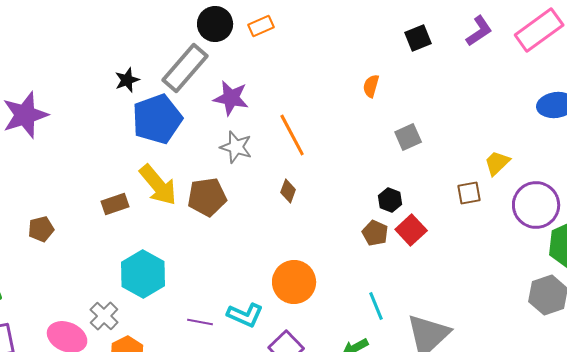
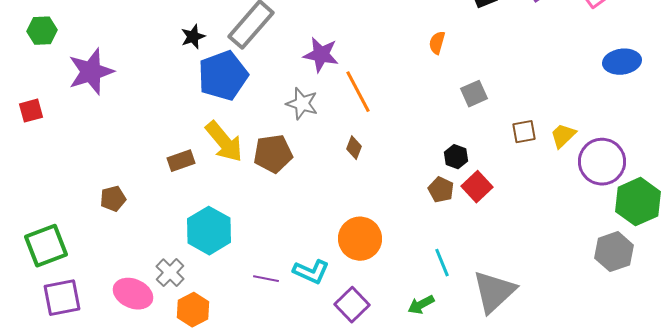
purple star: (231, 98) -> (321, 55), moved
yellow trapezoid: (497, 163) -> (563, 136), moved
brown square: (469, 193) -> (524, 132), moved
brown pentagon: (41, 229) -> (113, 199), moved

